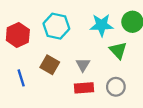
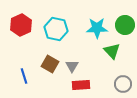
red hexagon: (18, 35) -> (21, 25), moved
gray triangle: (83, 65) -> (72, 66), moved
gray circle: (116, 87) -> (123, 84), moved

